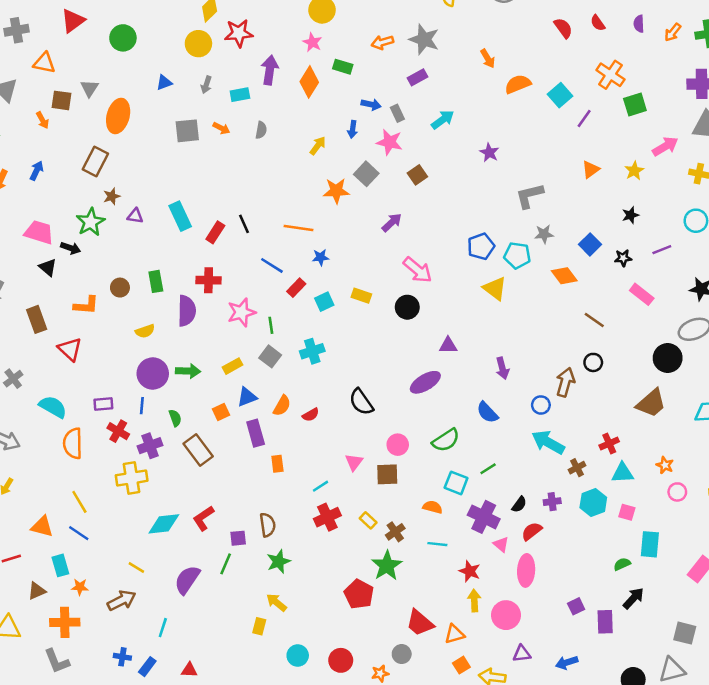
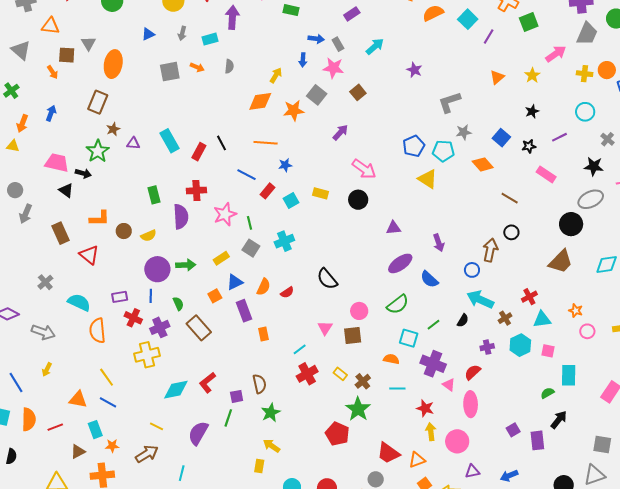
orange diamond: (309, 82) -> (260, 101), moved, turned 55
brown circle: (120, 288) -> (124, 231), moved
purple ellipse: (425, 382) -> (400, 263), moved
black semicircle: (519, 504) -> (463, 320), moved

